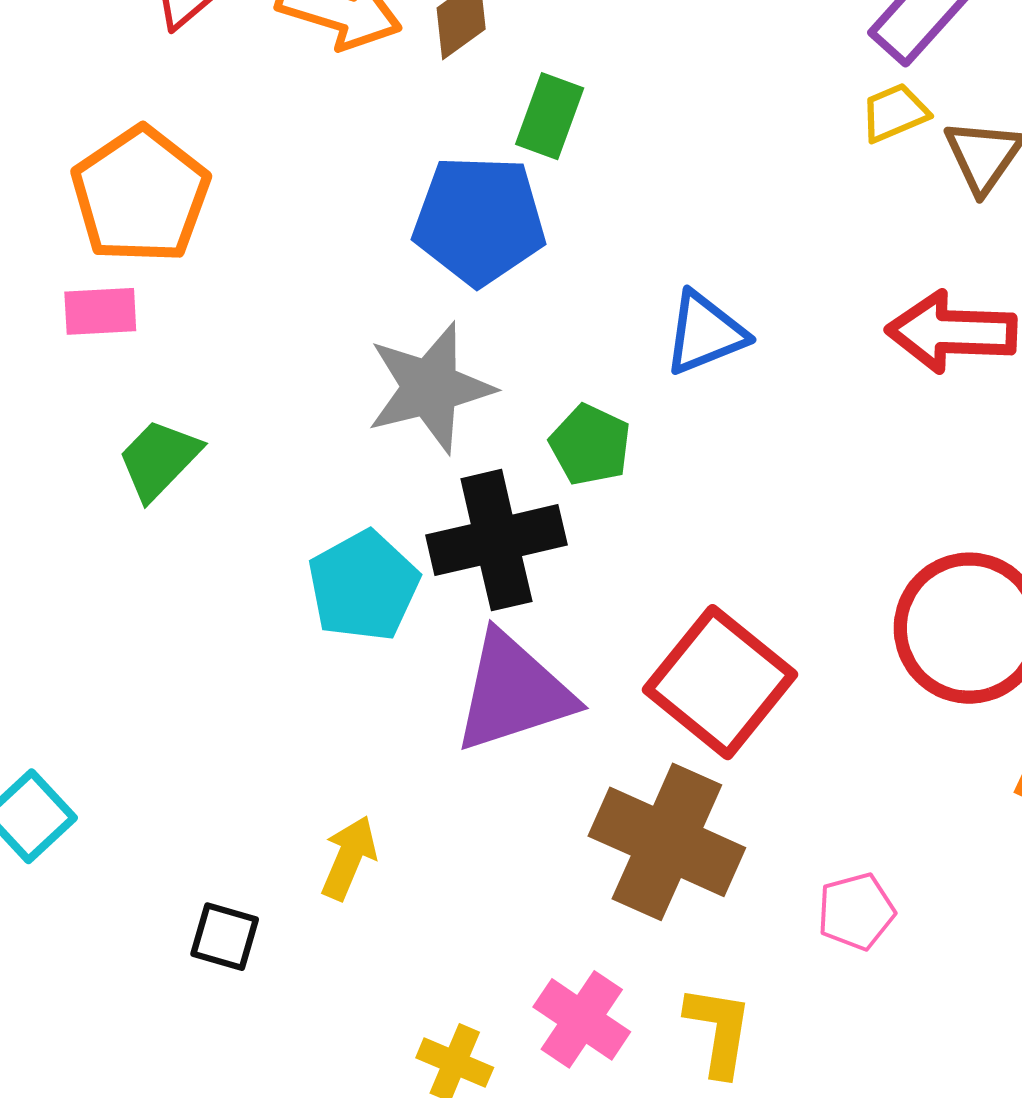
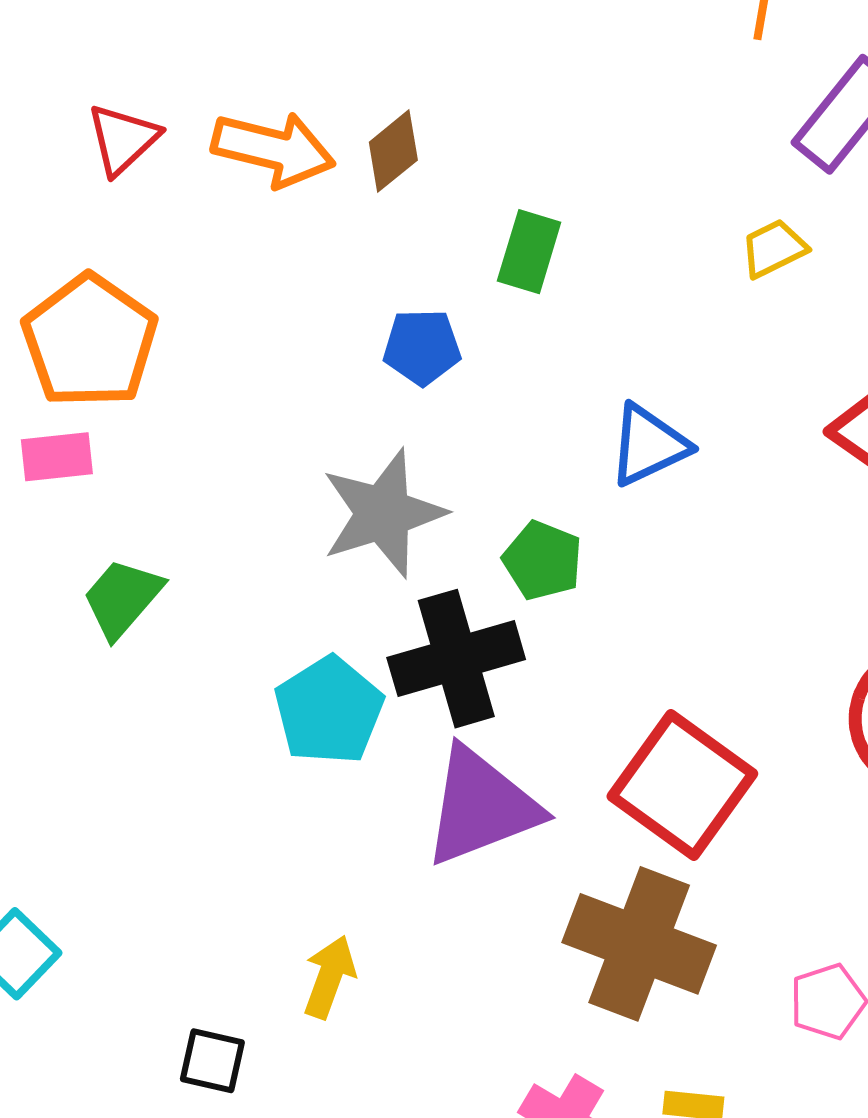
yellow trapezoid: (895, 113) -> (774, 248), moved
green rectangle: (550, 116) -> (529, 252), moved
blue pentagon: (479, 220) -> (422, 347), size x0.6

